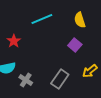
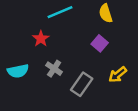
red star: (14, 41) -> (41, 39), moved
gray cross: (26, 80) -> (54, 69), moved

